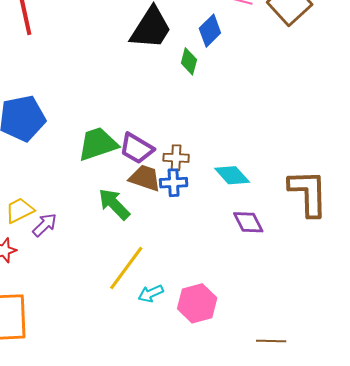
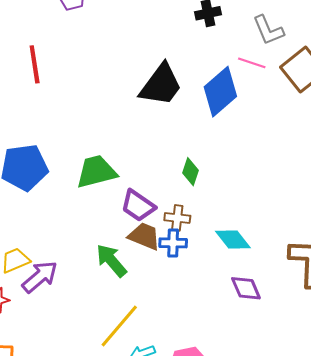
blue diamond: (210, 31) -> (220, 92), size x1.5
green diamond: (189, 61) -> (191, 172), moved
green trapezoid: (98, 144) -> (96, 172), moved
purple arrow: (45, 225) -> (40, 277), size x1.4

